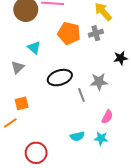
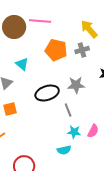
gray star: (99, 82) -> (76, 85), moved
orange square: (22, 103) -> (10, 109), moved
cyan star: (101, 138) -> (74, 132), moved

